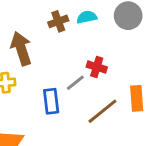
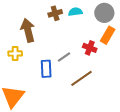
red cross: (97, 67) -> (90, 48), moved
orange rectangle: (137, 98) -> (108, 35), moved, turned 30

